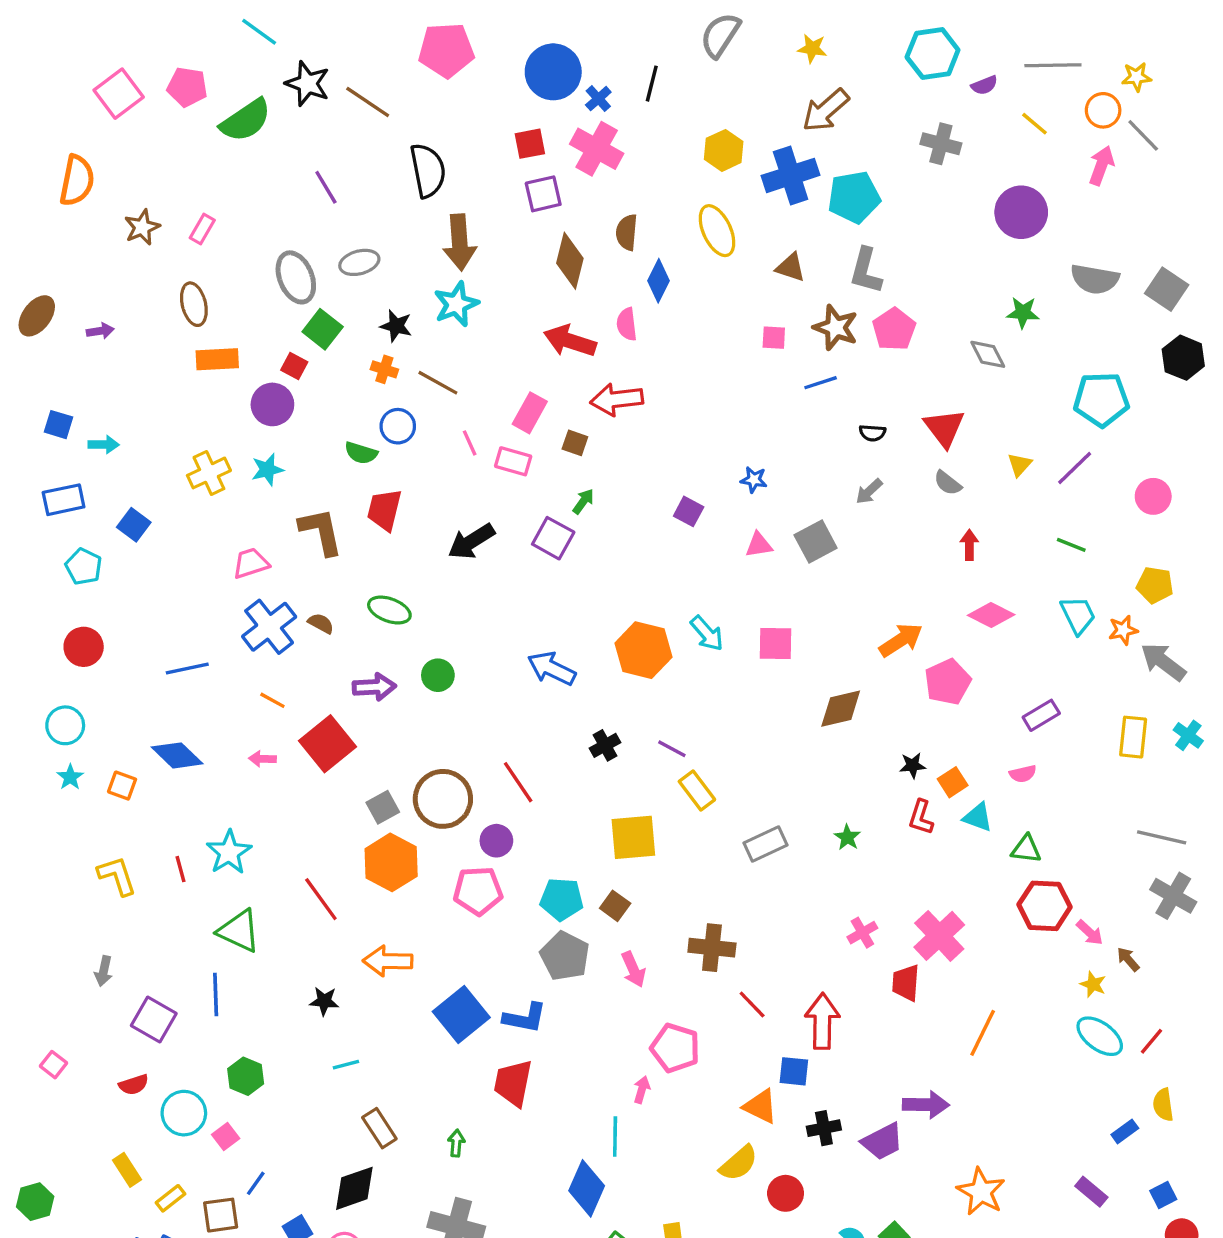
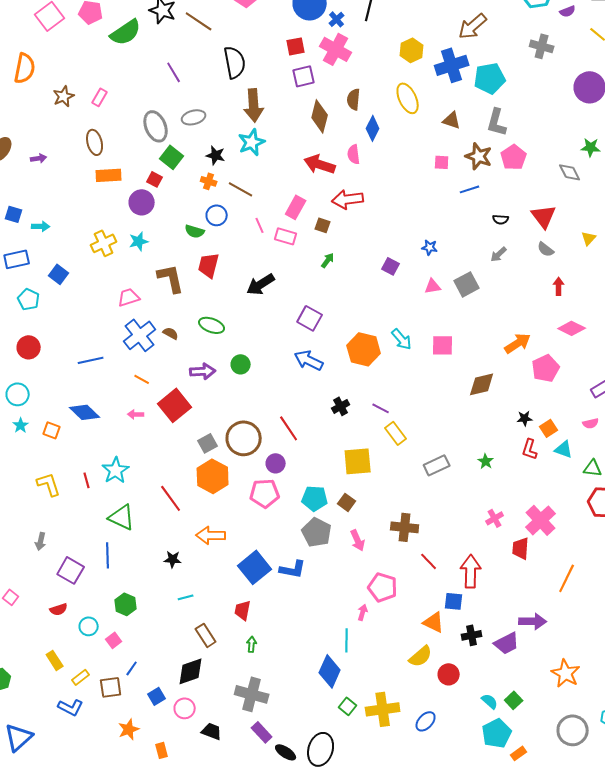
purple square: (553, 538) -> (310, 318), moved
red trapezoid: (513, 1083) -> (243, 610), moved, size x0.7
cyan circle: (184, 1113) -> (89, 626), size x0.7

